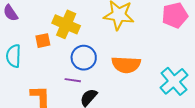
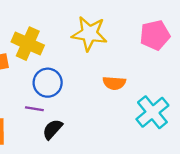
orange semicircle: (126, 65) -> (114, 83), moved, size x0.7

